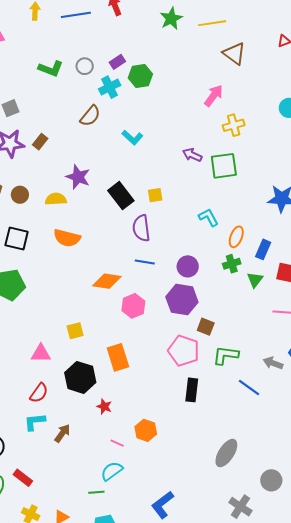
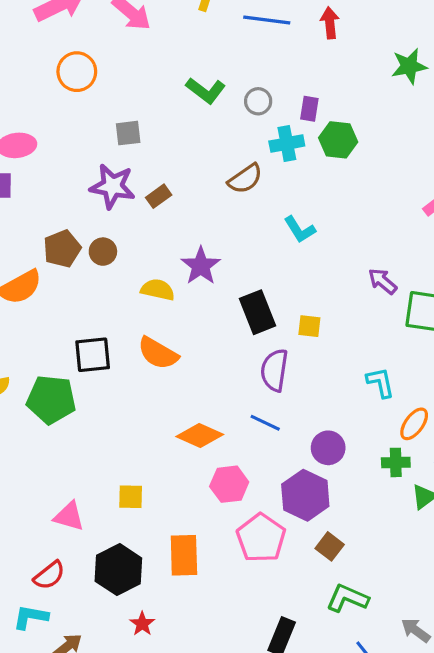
purple rectangle: (117, 62) -> (309, 109), turned -63
brown circle: (20, 195) -> (103, 252), moved
black square: (17, 239) -> (93, 355), moved, turned -35
pink pentagon: (184, 351) -> (261, 538), moved

